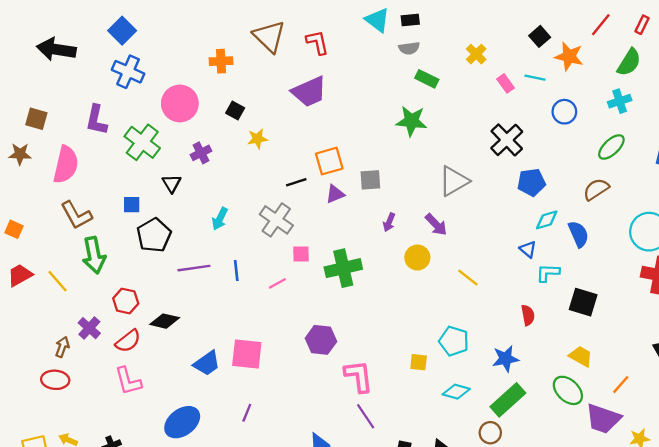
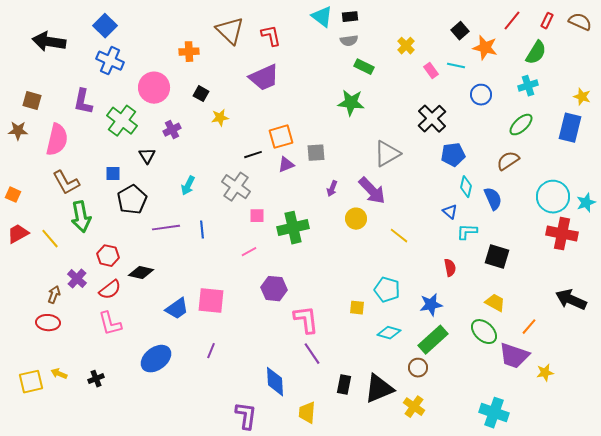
cyan diamond: (547, 220) -> (466, 187), turned -60
purple arrow: (436, 225) -> (372, 191), size x1.4
pink line: (277, 283) -> (249, 252), moved

